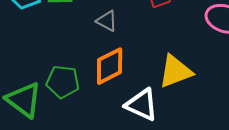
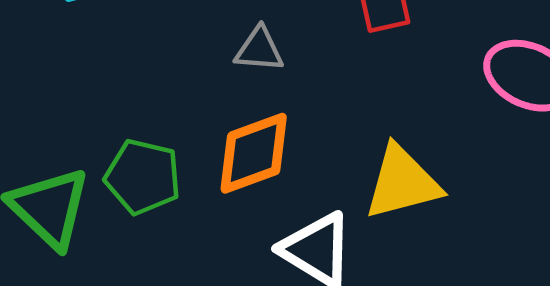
gray triangle: (107, 21) -> (259, 50), turned -30

